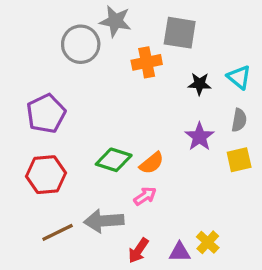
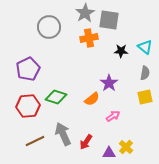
gray star: (115, 21) -> (85, 13), moved, turned 30
purple star: (199, 137) -> (109, 83), moved
green diamond: (114, 160) -> (56, 97), moved
pink arrow: (145, 196) -> (113, 116), moved
gray arrow: (104, 221) -> (63, 134), turned 70
red arrow: (138, 251) -> (86, 142), moved

